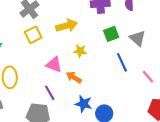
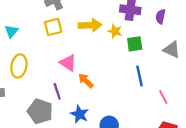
gray triangle: (138, 38) -> (172, 50), moved, turned -30
yellow star: (80, 51) -> (115, 31), moved
blue star: (84, 104) -> (80, 114), moved

